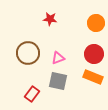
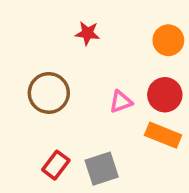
pink triangle: (58, 58) -> (121, 102), moved
gray square: (58, 81) -> (102, 169), moved, turned -30

